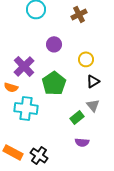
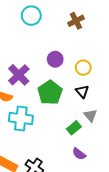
purple circle: (54, 44) -> (55, 59), moved
black triangle: (93, 81) -> (82, 91), moved, turned -40
purple semicircle: (82, 142) -> (79, 154), turned 32

